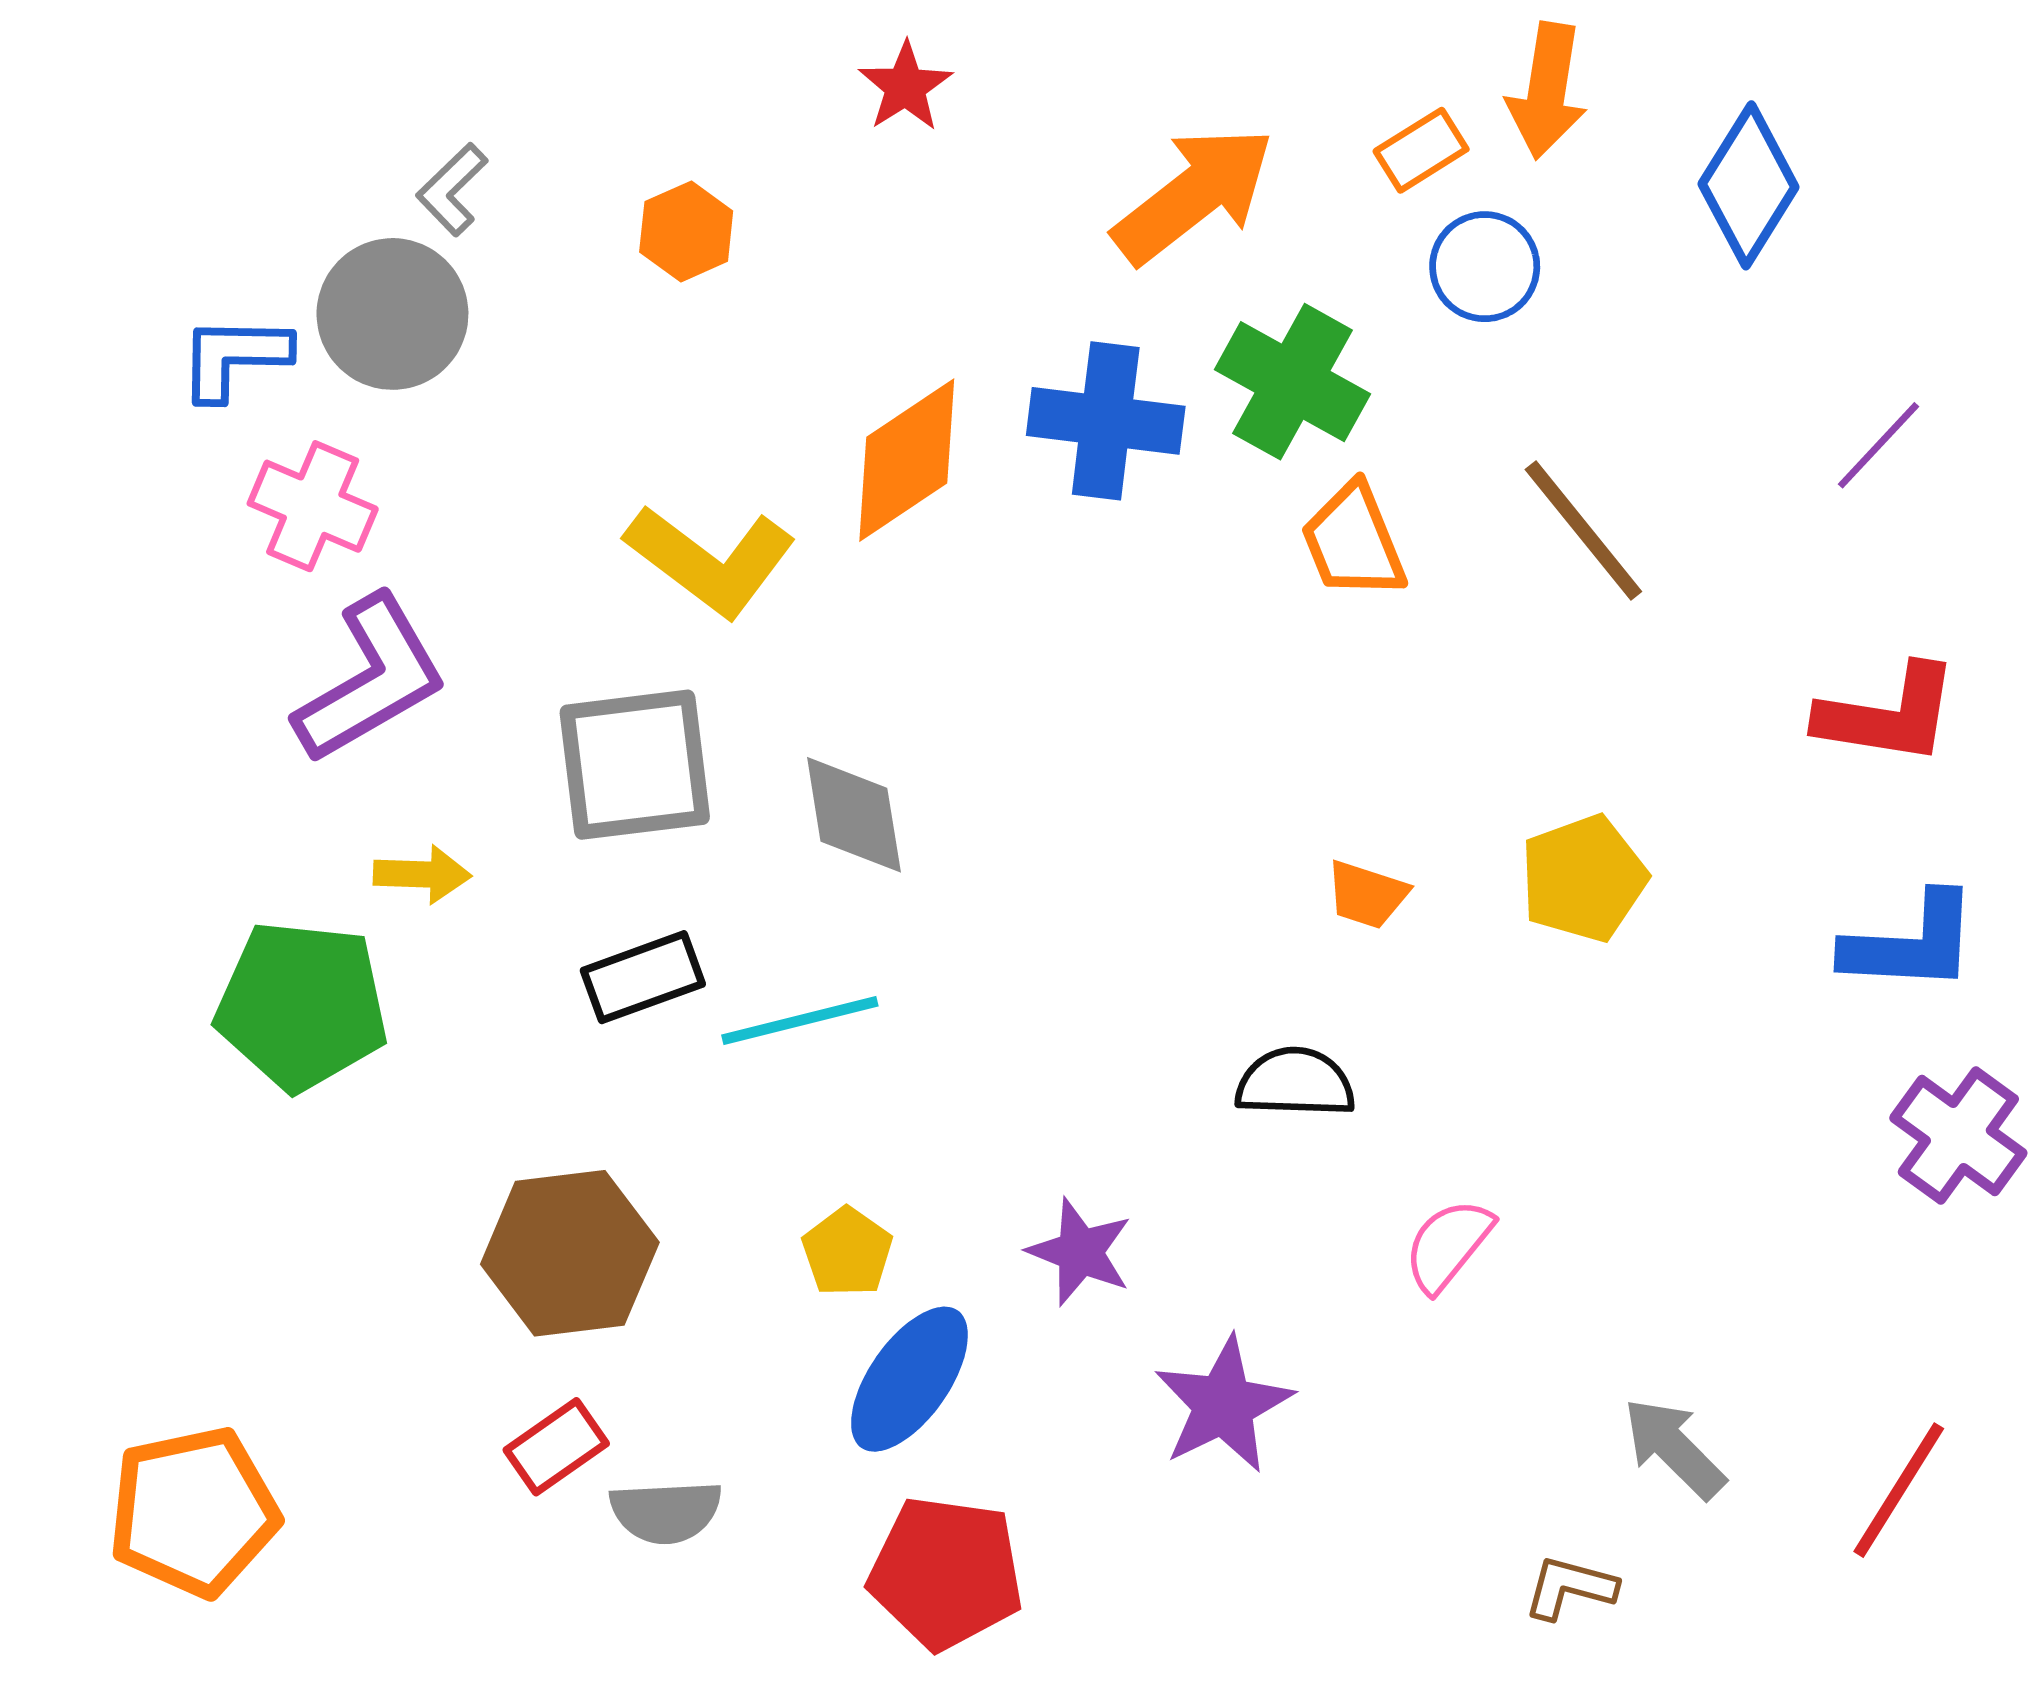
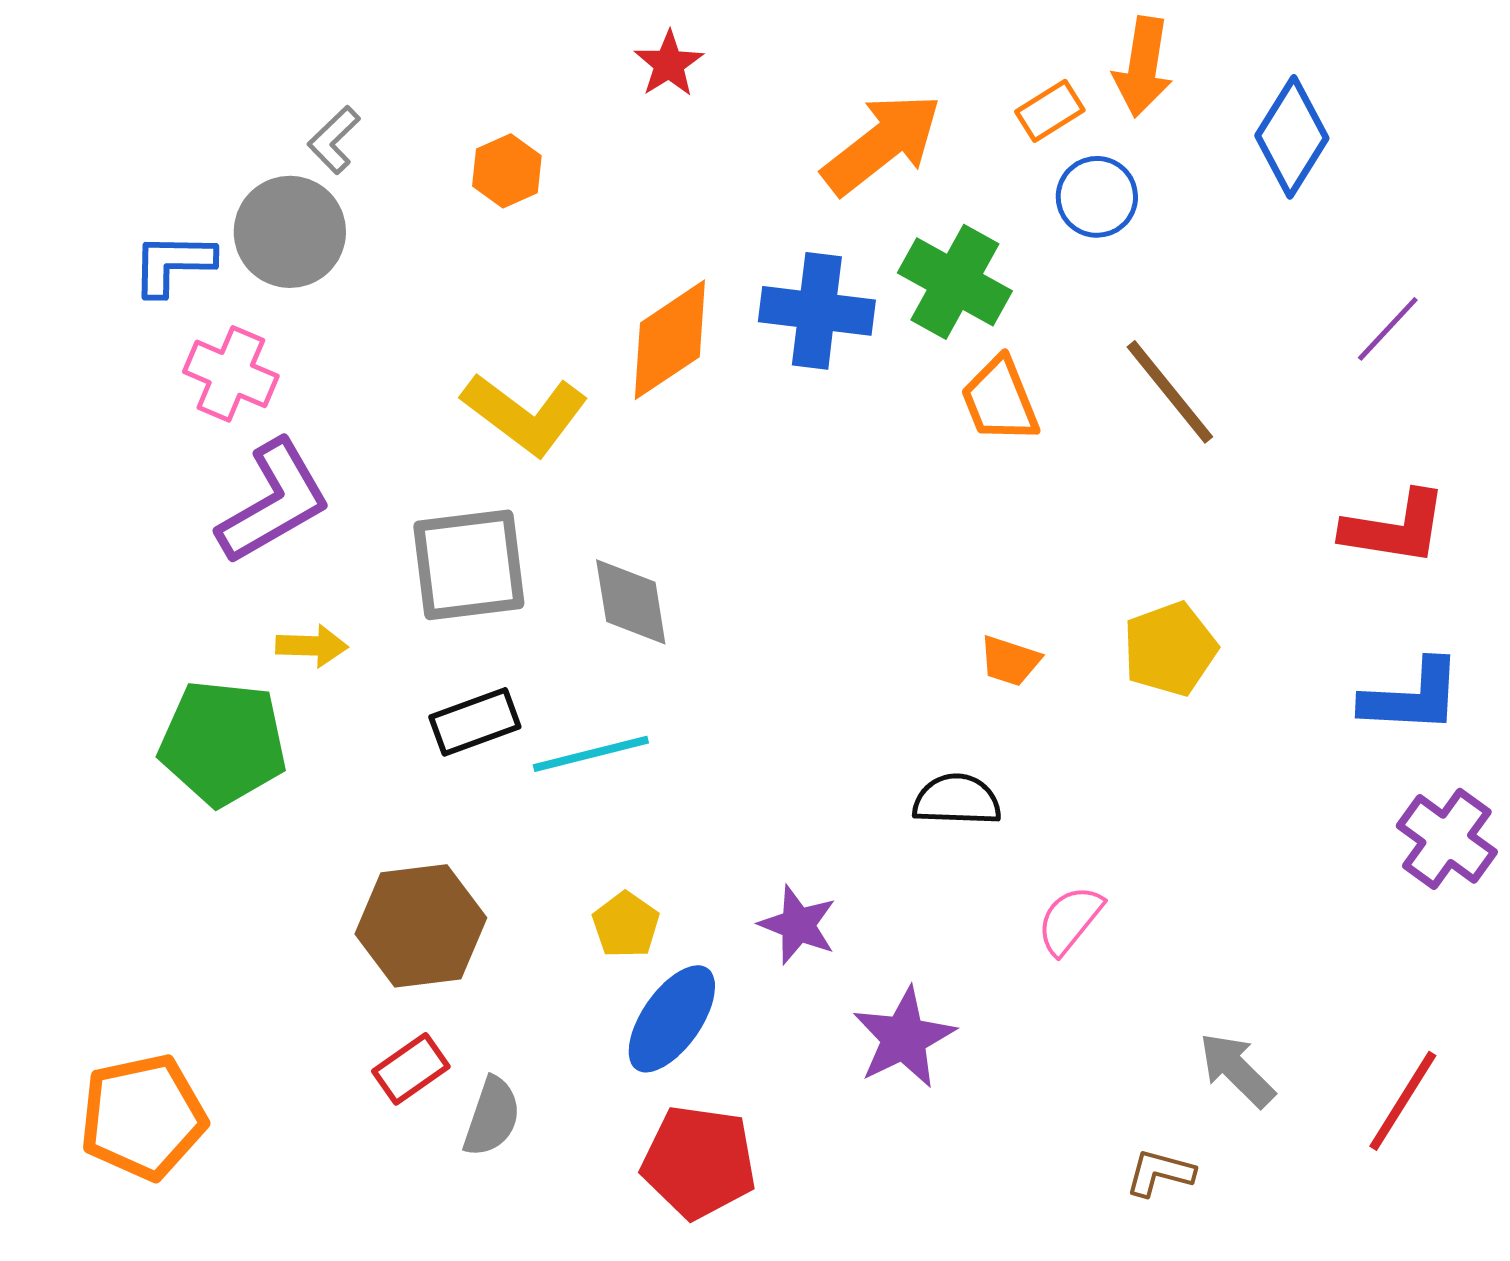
gray semicircle: (666, 1512) -> (492, 1117), turned -68

